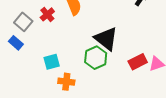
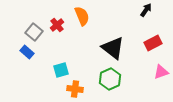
green hexagon: (96, 58) -> (110, 79), moved
red rectangle: (138, 62) -> (153, 43), moved

